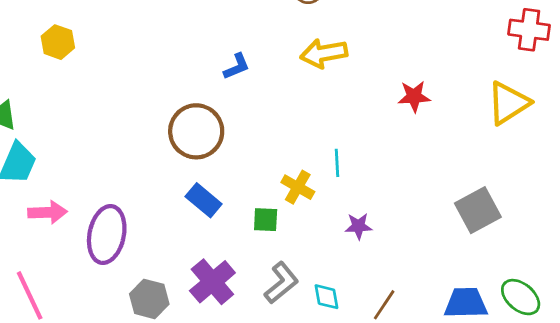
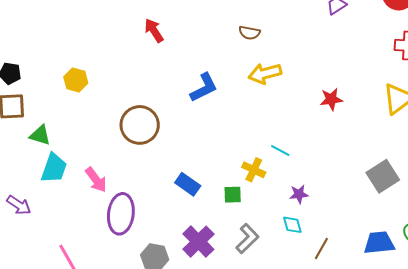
blue L-shape: (237, 66) -> (204, 88), size x1.5
brown circle: (196, 131) -> (140, 125), moved
cyan line: (337, 163) -> (280, 151), turned -54
pink arrow: (48, 212) -> (96, 180), moved, turned 60
cyan diamond: (326, 297) -> (292, 225), moved

